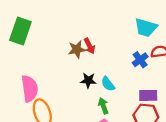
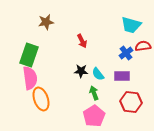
green rectangle: (20, 31) -> (29, 55), moved
brown star: (77, 49) -> (46, 22), moved
purple rectangle: (148, 95) -> (122, 76), moved

